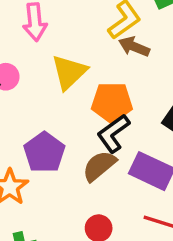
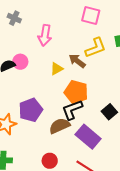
brown arrow: (134, 47) -> (77, 61), moved
yellow triangle: (69, 72) -> (57, 69), size x0.6

